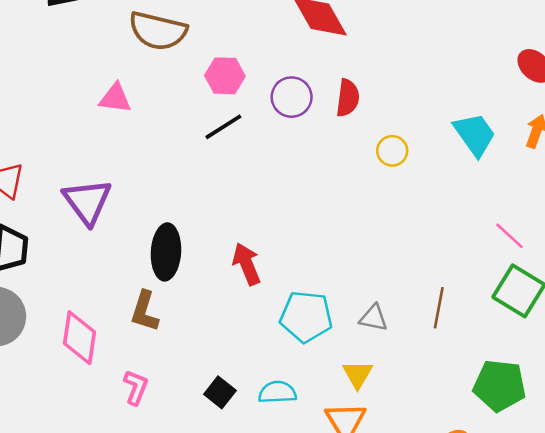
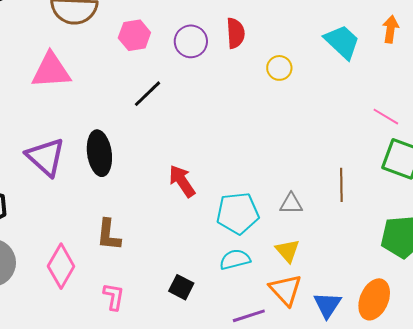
pink triangle: (115, 98) -> (51, 70), size x1.5
black line: (223, 127) -> (147, 94), moved
black ellipse: (166, 252) -> (99, 153), moved
pink diamond: (79, 338) -> (61, 266), turned 33
cyan semicircle: (277, 392) -> (235, 259), moved

